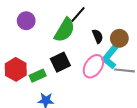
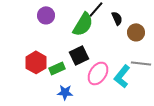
black semicircle: (98, 36) -> (117, 18), moved
cyan L-shape: (110, 57) -> (122, 76), moved
pink ellipse: (93, 66) -> (98, 73), moved

